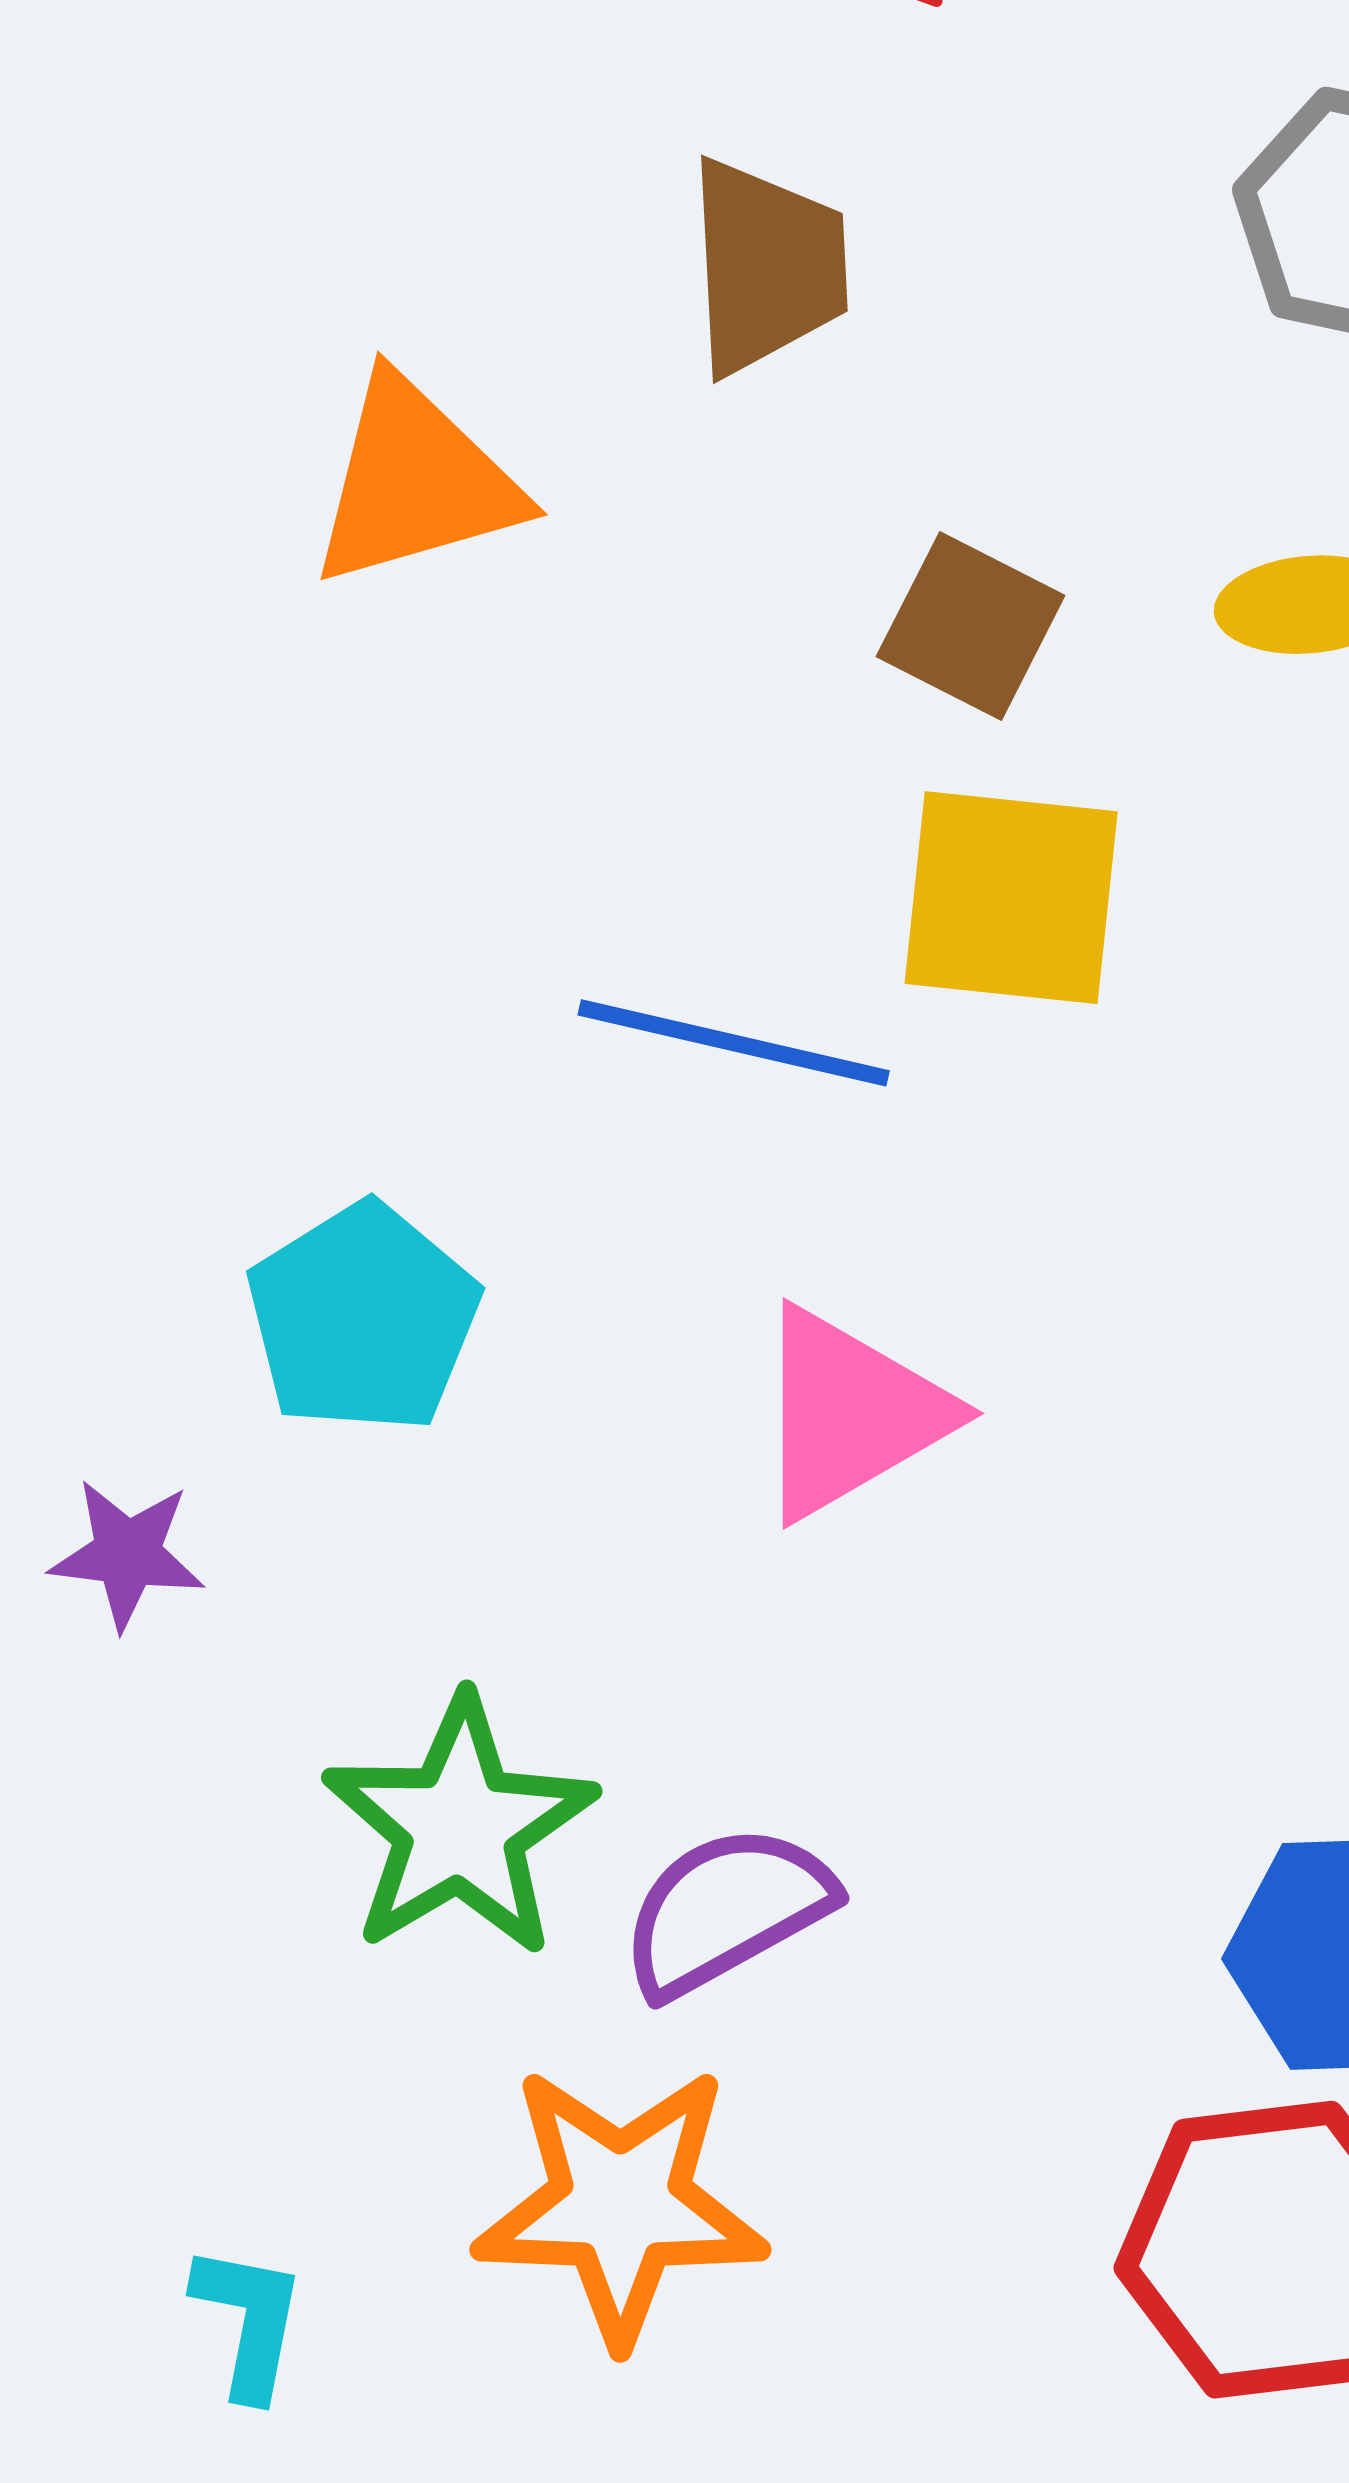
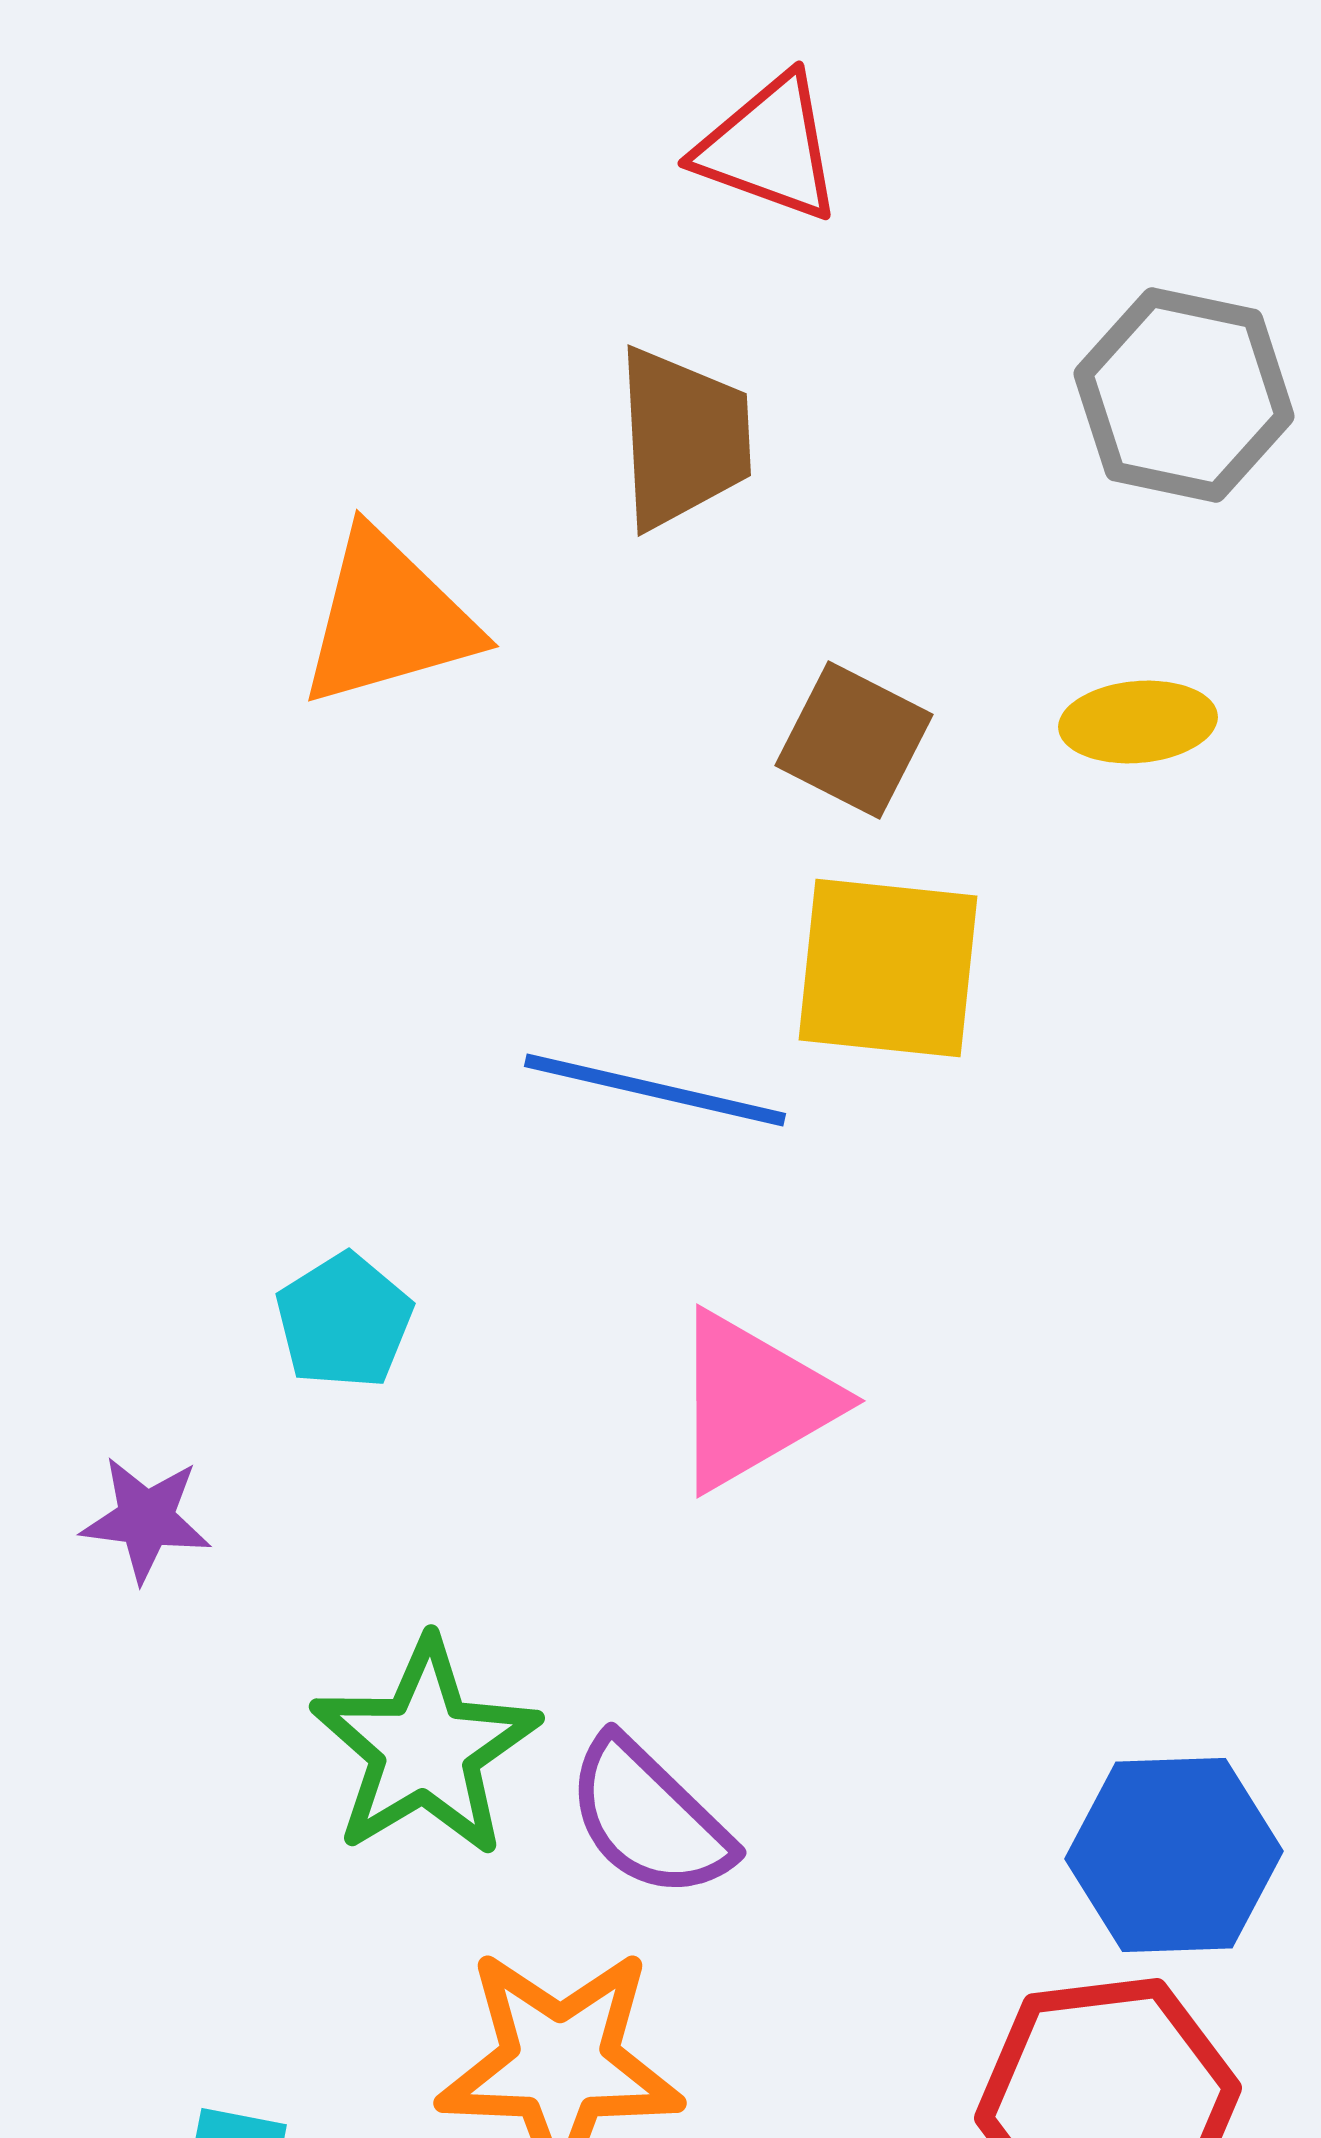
cyan pentagon: (363, 1318) -> (344, 1321), size x0.7
purple semicircle: (726, 1910) -> (649, 1818), turned -107

